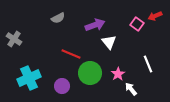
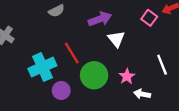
red line: (71, 54) -> (72, 53), turned 36
cyan cross: (29, 78) -> (42, 67), moved
white arrow: (131, 89) -> (142, 94), turned -40

